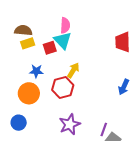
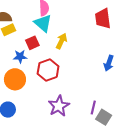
red square: (50, 48) -> (32, 43), moved
yellow arrow: (73, 70) -> (61, 41), moved

